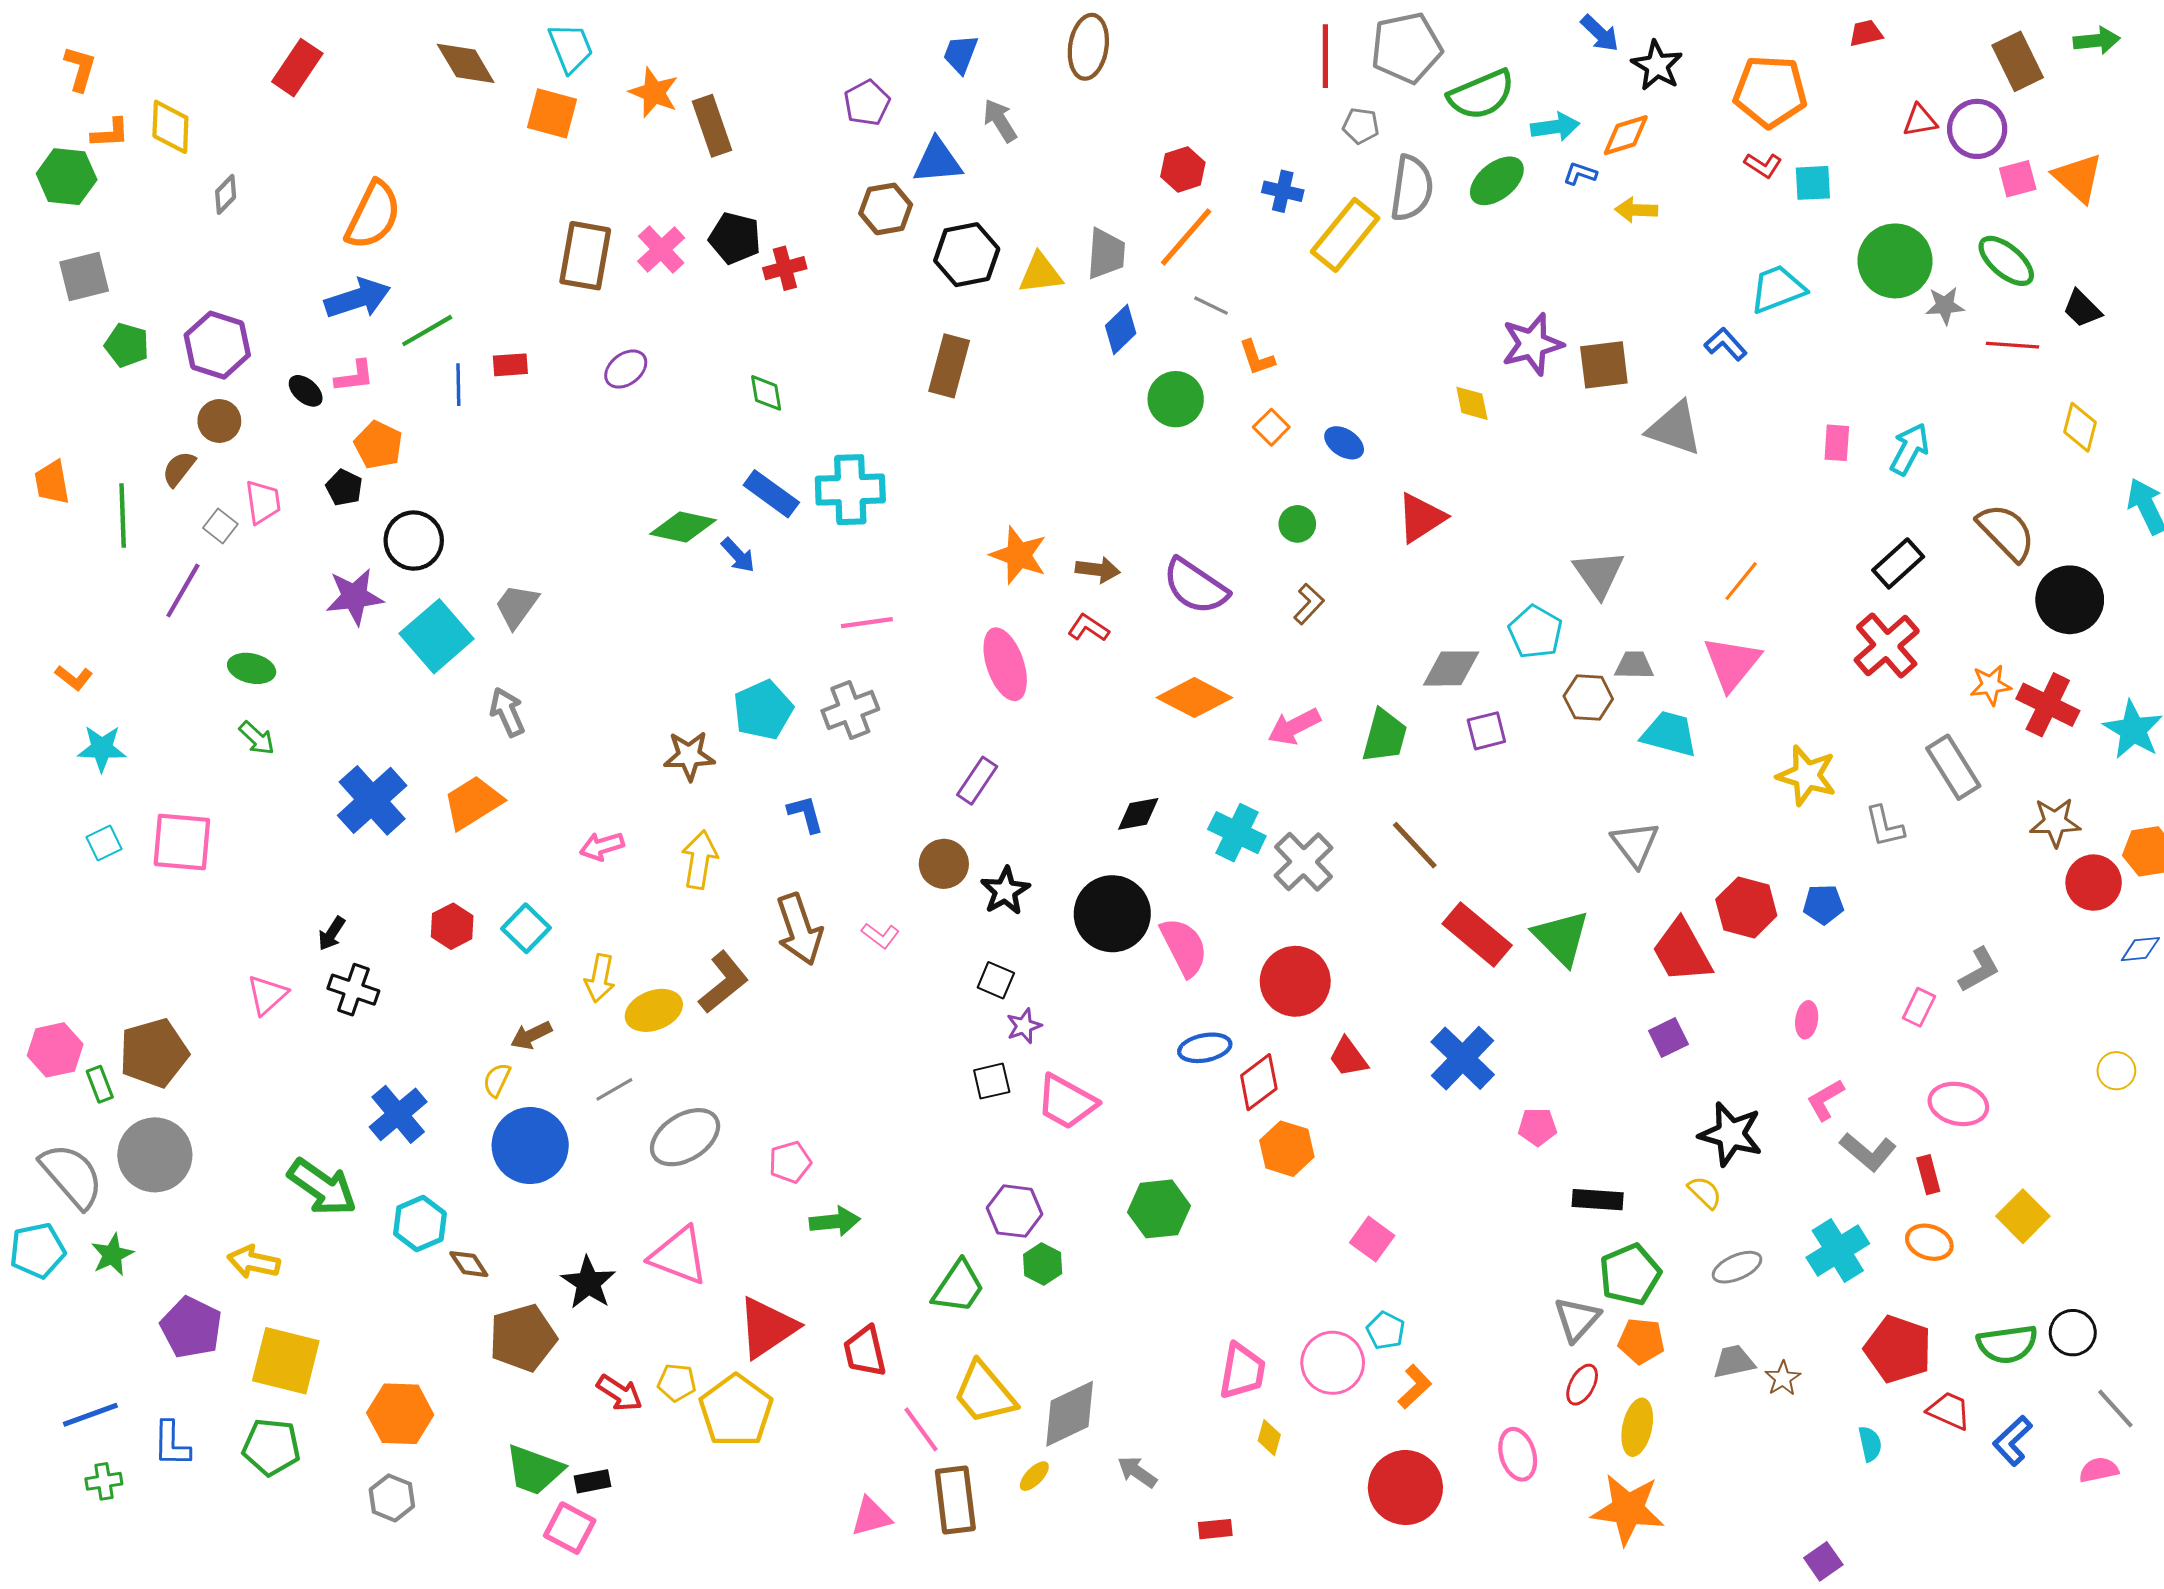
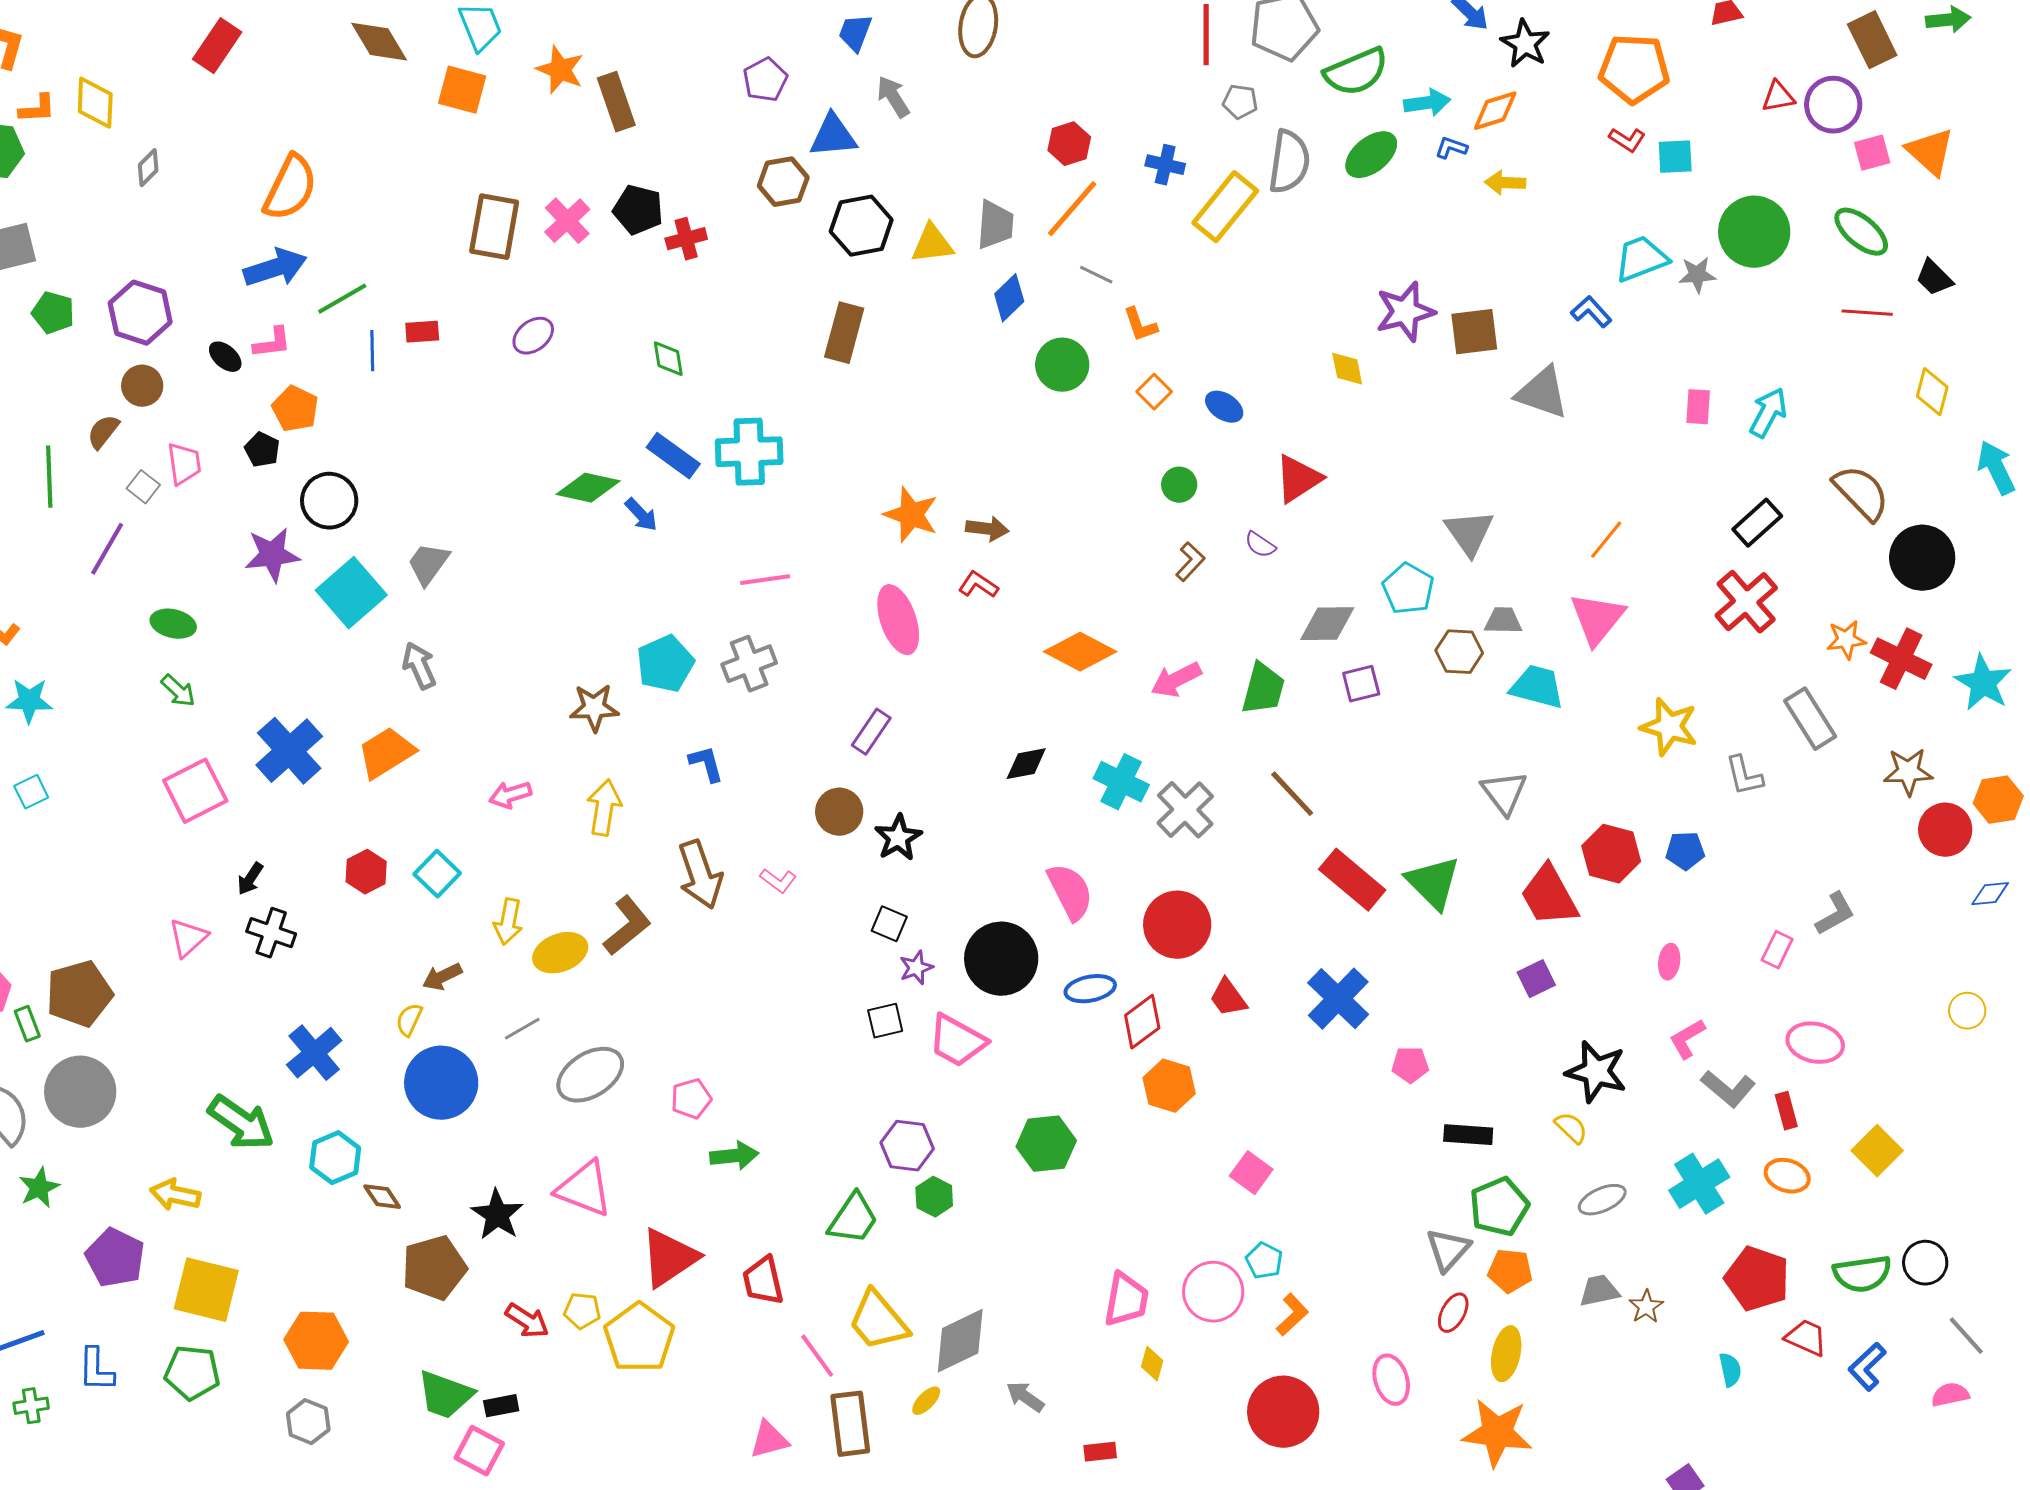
gray star: (1945, 306) -> (1697, 275), moved
purple semicircle: (1195, 586) -> (1260, 545), moved, size x0.5
pink square: (182, 842) -> (195, 791), moved, turned -32
black circle: (1112, 914) -> (1001, 959), moved

